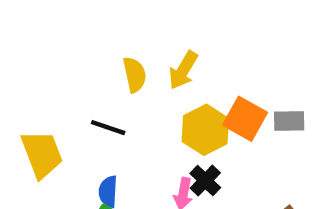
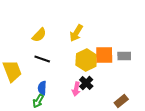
yellow semicircle: (135, 75) -> (39, 35), moved, turned 56
orange square: (245, 119) -> (104, 55), turned -30

